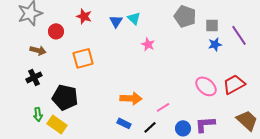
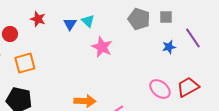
gray square: (212, 25) -> (166, 17), moved
pink star: (148, 44) -> (102, 47), size x1.5
orange square: (83, 58) -> (25, 63), moved

